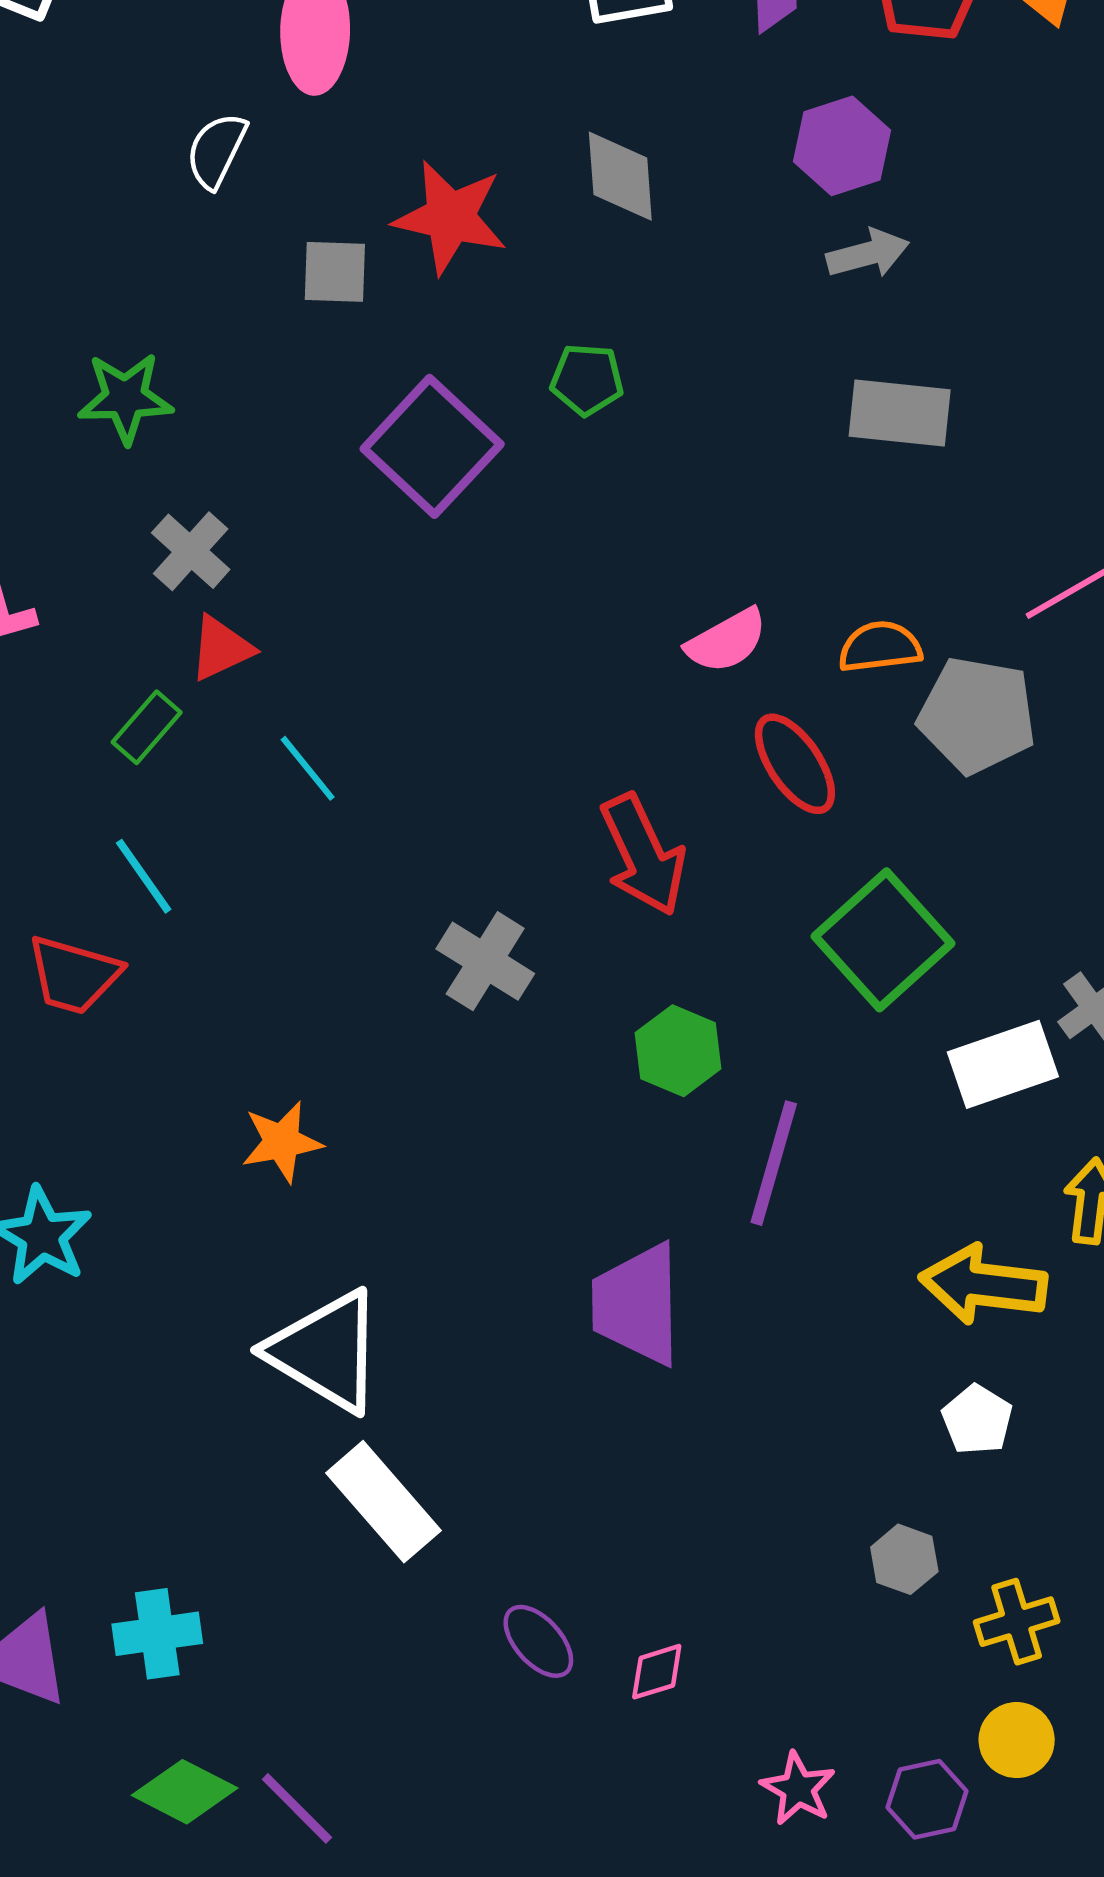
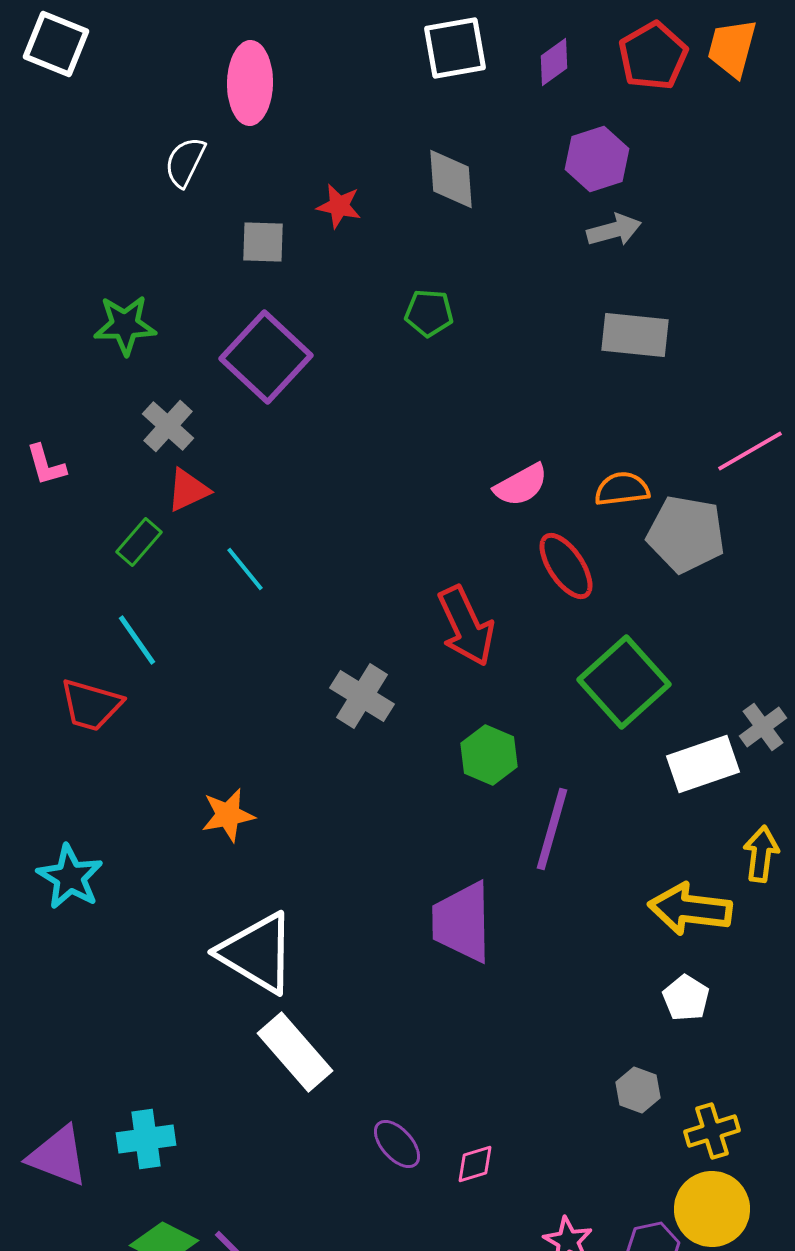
red star: (450, 217) -> (339, 206), size x0.6
purple square: (432, 446) -> (266, 357), moved
yellow circle: (1017, 1740) -> (712, 1209), size x1.5

